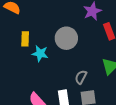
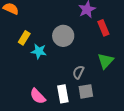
yellow rectangle: (25, 39) -> (24, 38), turned 32

